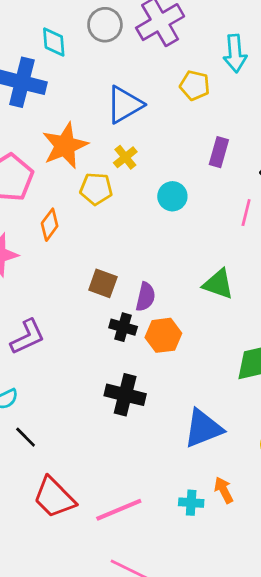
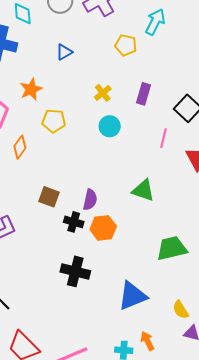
cyan arrow: (235, 53) -> (155, 22), turned -148
blue triangle: (124, 105) -> (64, 52), moved, size x0.6
orange star: (65, 146) -> (31, 89), size x0.7
yellow cross: (125, 157) -> (103, 93), moved
brown square: (103, 283) -> (49, 197), moved

